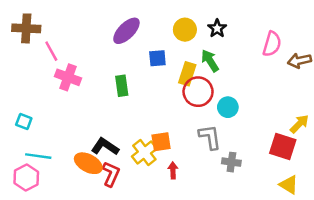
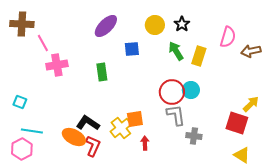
yellow rectangle: (187, 74) -> (199, 56), moved
pink cross: (68, 77) -> (57, 65), turned -30
red circle: (198, 92) -> (172, 92), moved

